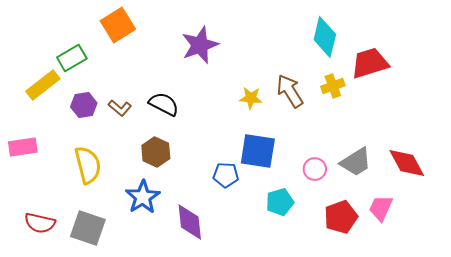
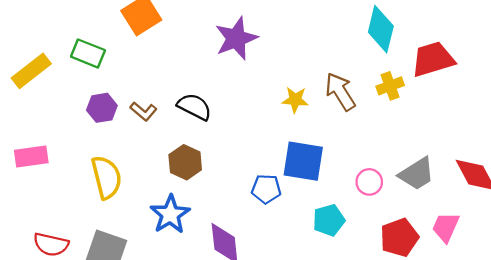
green rectangle: (72, 58) -> (88, 53), turned 52
yellow rectangle: (43, 85) -> (31, 71), moved

